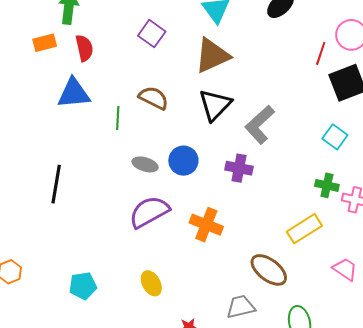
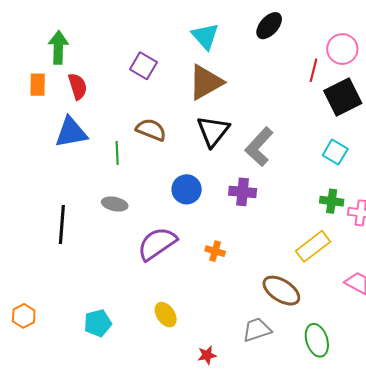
orange rectangle: (45, 43) -> (38, 85), turned -70
gray ellipse: (145, 164) -> (115, 204), moved
orange cross: (206, 225) -> (215, 251), size x0.6

